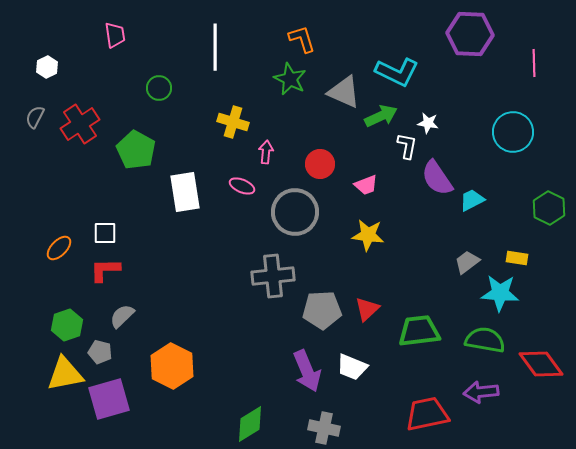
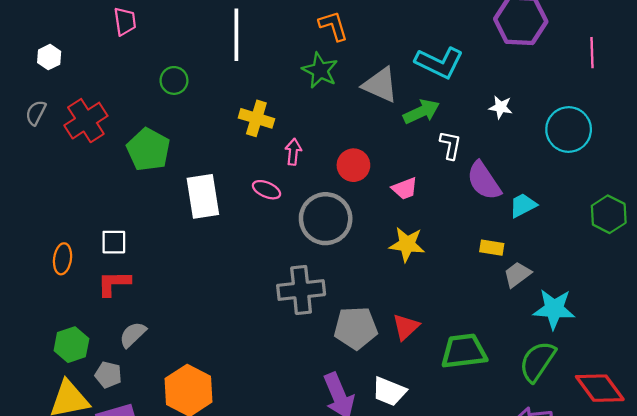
white star: (428, 123) -> (501, 107), moved
orange ellipse: (59, 248) -> (63, 259), turned -36
yellow rectangle: (517, 258) -> (492, 248), moved
green semicircle: (485, 340) -> (537, 361), turned -66

